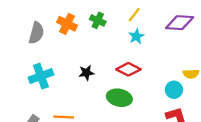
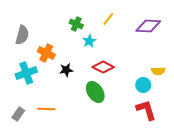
orange cross: (67, 24) -> (46, 53), moved
cyan star: (136, 36) -> (89, 41), moved
green ellipse: (119, 98) -> (95, 92), turned 45

